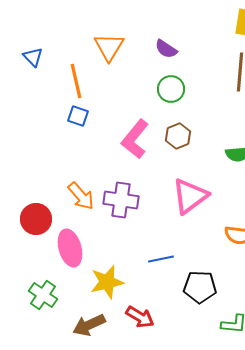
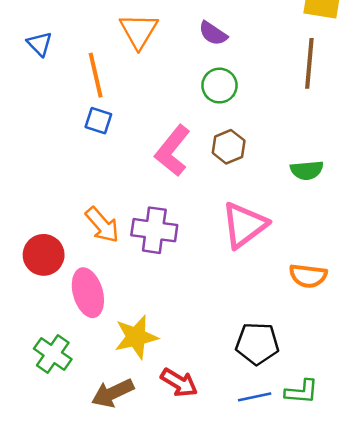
blue line: (161, 259) -> (255, 397), moved

